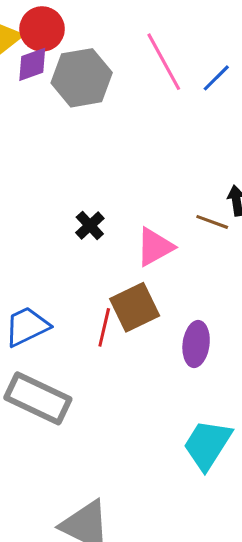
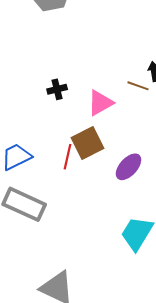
black cross: (90, 225) -> (57, 89), turned 30
purple ellipse: (196, 344) -> (128, 167), turned 36

